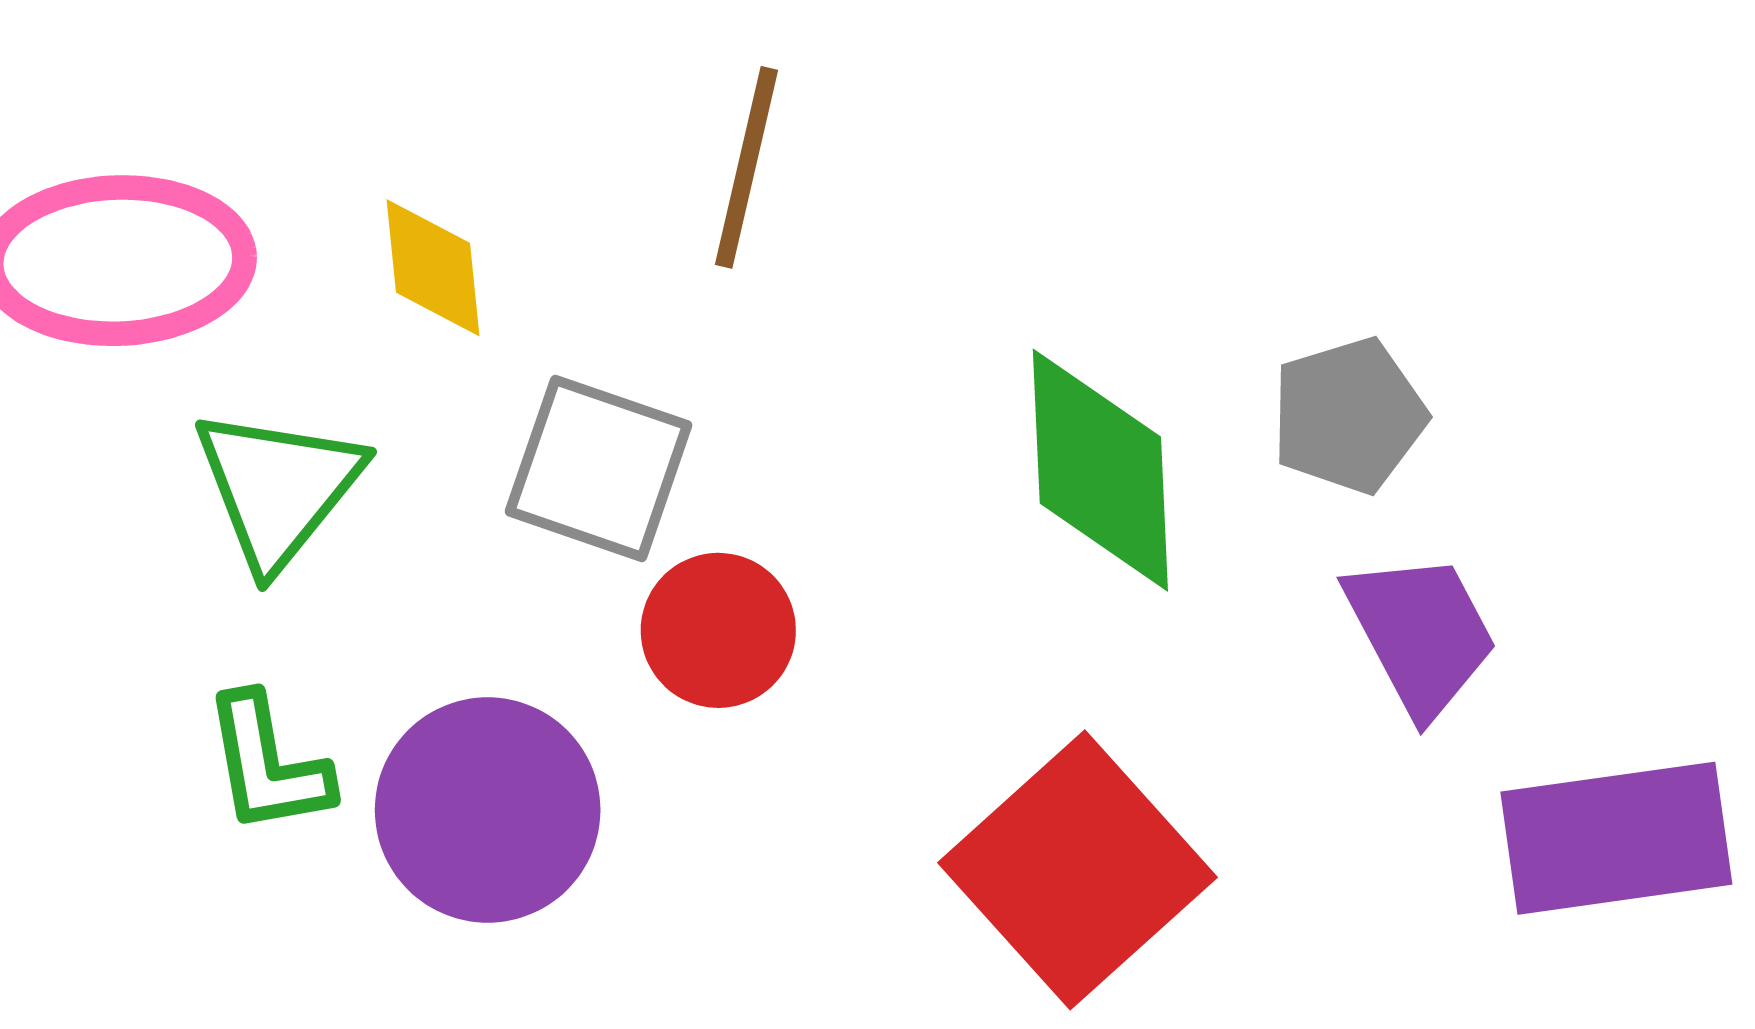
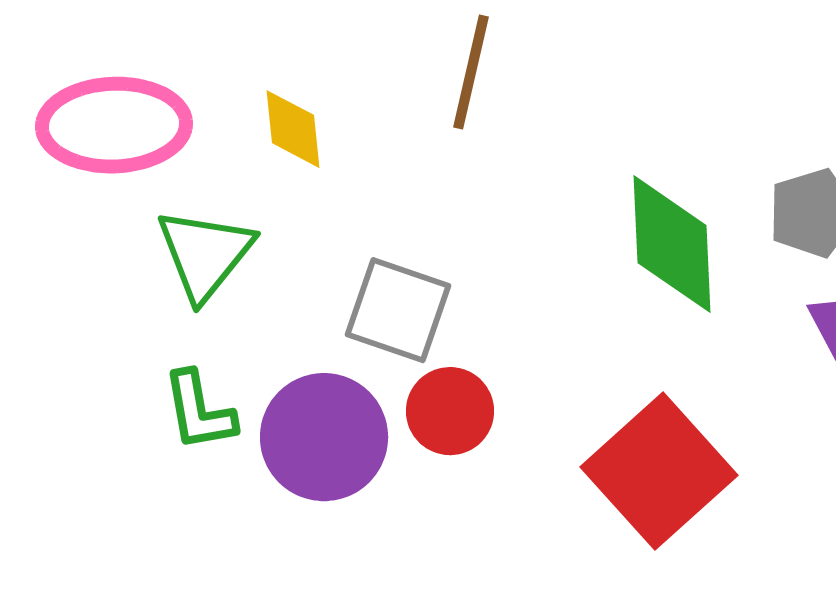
gray square: (599, 468) -> (398, 310), moved
red circle: (718, 630) -> (450, 411), moved

